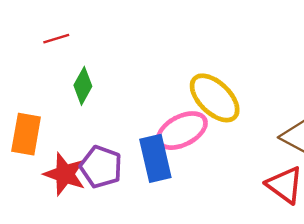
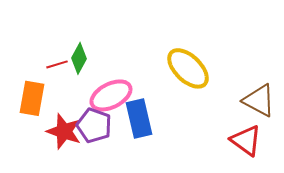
red line: (56, 39) -> (57, 64), moved
pink ellipse: (182, 131) -> (111, 95), moved

